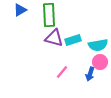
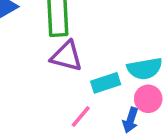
cyan rectangle: (73, 40) -> (106, 83), moved

